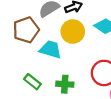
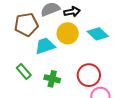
cyan trapezoid: (51, 50) -> (45, 46), turned -45

